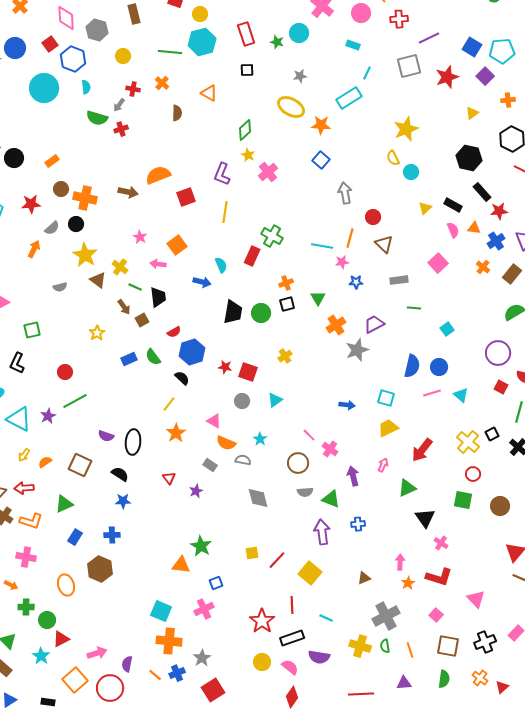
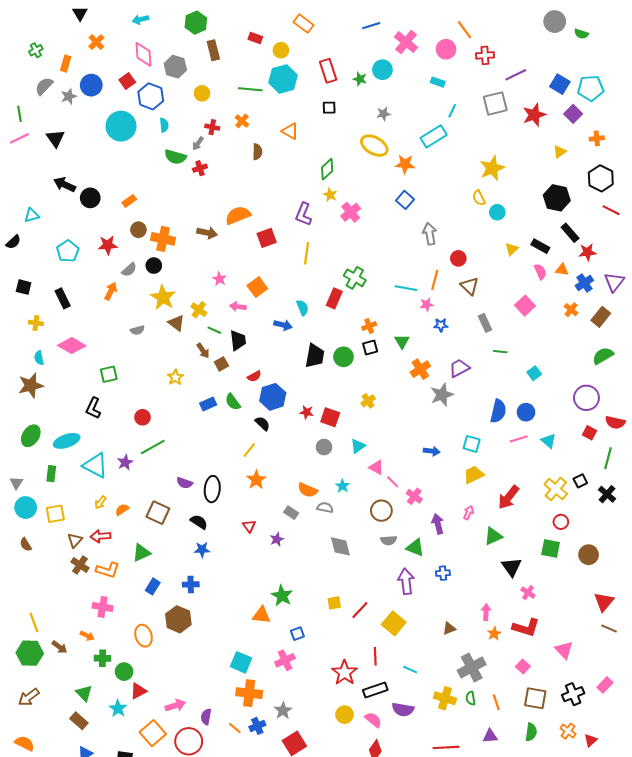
gray rectangle: (399, 280) -> (485, 323), turned 72
pink triangle: (214, 421) -> (376, 468), moved

